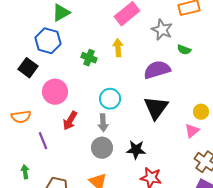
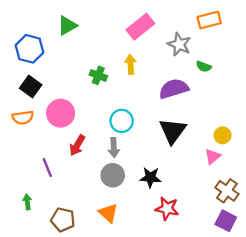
blue hexagon: (48, 41) -> (30, 49), moved
orange semicircle: (21, 117) -> (23, 118), moved

